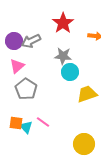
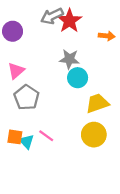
purple circle: (14, 41) -> (13, 31), moved
gray arrow: (31, 41) -> (52, 16), moved
yellow circle: (84, 144) -> (94, 135), moved

